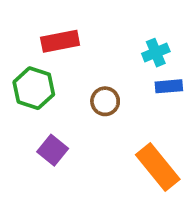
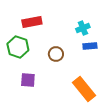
purple square: (53, 150) -> (28, 80), turned -35

